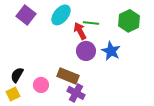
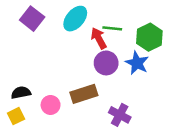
green hexagon: (129, 21) -> (149, 37), moved
black semicircle: (17, 75) -> (21, 93), turned 49
brown rectangle: (68, 76) -> (84, 94), turned -40
purple cross: (76, 93) -> (120, 115), moved

